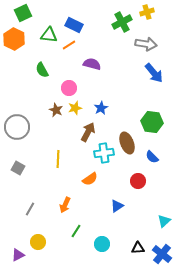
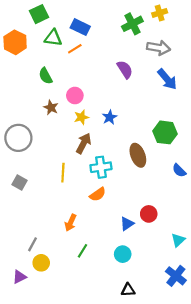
green square: (23, 13) -> (39, 14), moved
purple semicircle: (92, 64) -> (125, 69), moved, turned 42
brown star: (56, 110) -> (51, 107), moved
brown arrow: (88, 132) -> (84, 143), moved
cyan cross: (104, 153) -> (101, 167), moved
blue semicircle: (152, 157) -> (179, 170), moved
red circle: (138, 181) -> (149, 214), moved
gray line: (30, 209) -> (32, 244), moved
cyan circle: (102, 244) -> (123, 254), moved
black triangle: (138, 248) -> (128, 290), moved

